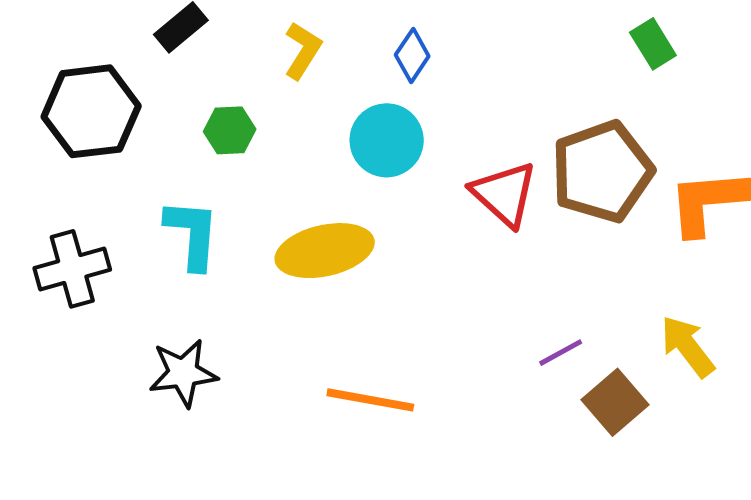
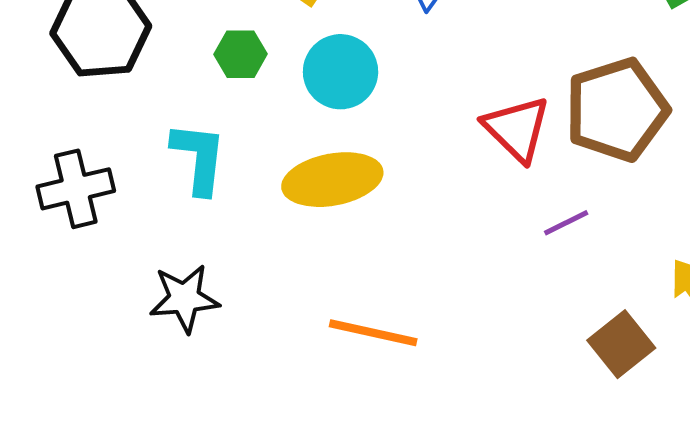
cyan circle: (387, 140) -> (341, 72), moved
purple line: (561, 353) -> (566, 223), moved

